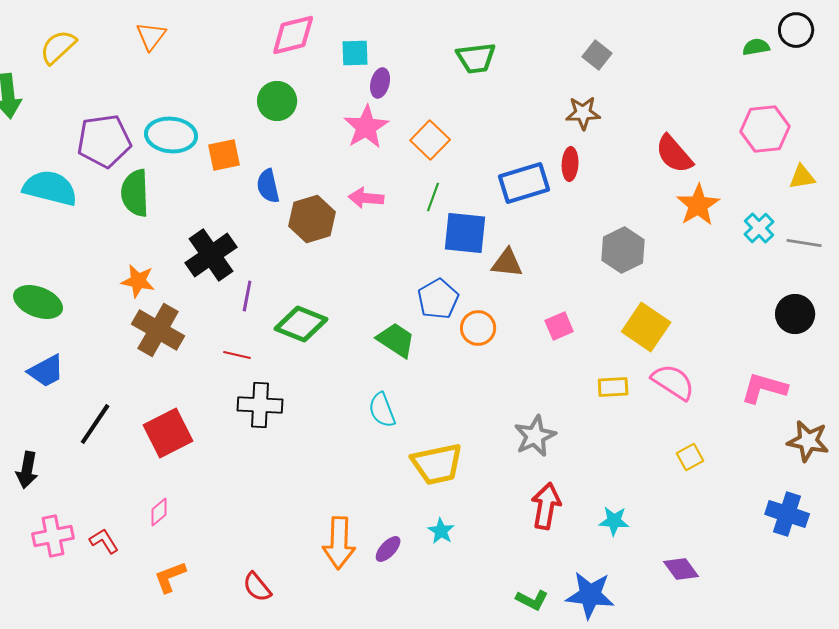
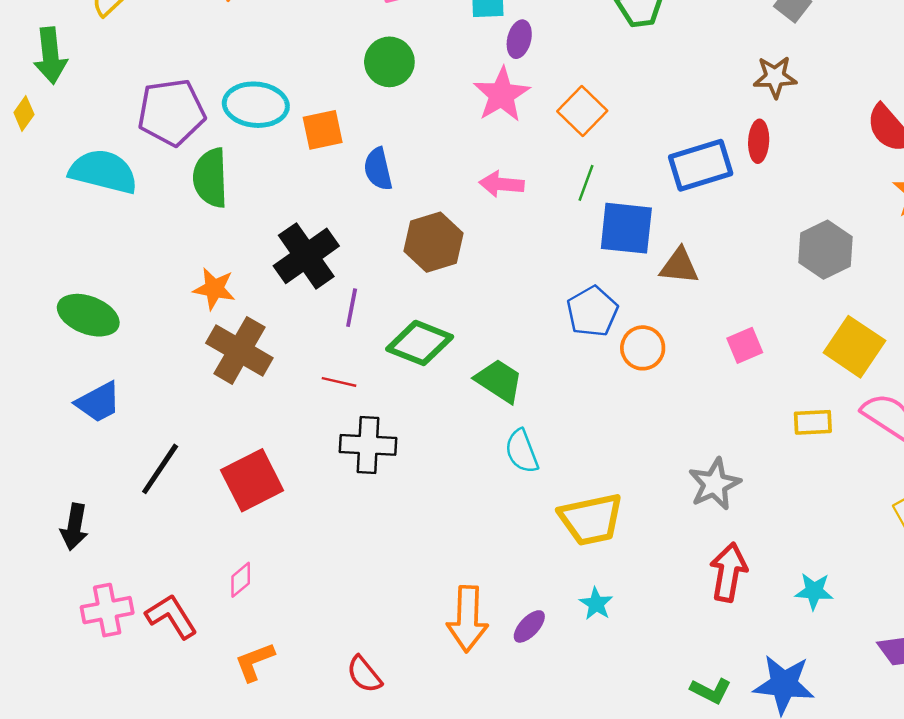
brown hexagon: (312, 219) -> (434, 242), moved
green trapezoid: (396, 340) -> (499, 381), moved
red L-shape: (104, 541) -> (171, 616), size x1.4

